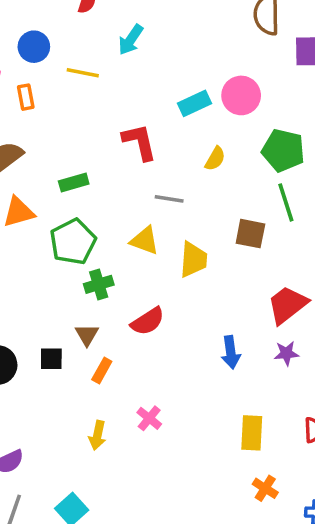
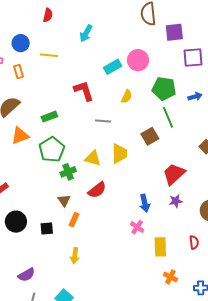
cyan arrow: (131, 40) -> (86, 33), moved
brown square: (250, 234) -> (150, 136), turned -36
yellow triangle: (145, 241) -> (93, 158), moved
black square: (51, 359) -> (47, 228), moved
pink cross: (149, 418) -> (137, 227), moved

